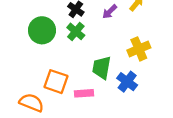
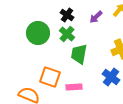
green trapezoid: (101, 68) -> (79, 54), moved

